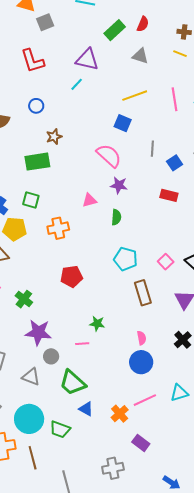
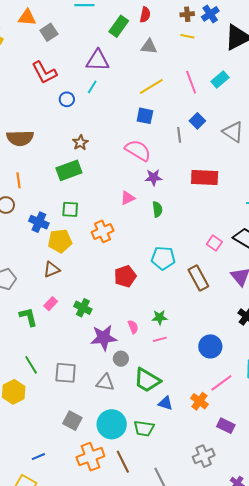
blue circle: (36, 106) -> (67, 99), moved
blue square: (175, 163) -> (197, 121), moved
red rectangle: (169, 195) -> (205, 178), size x1.5
cyan pentagon: (126, 259) -> (163, 258), moved
pink semicircle: (142, 338) -> (133, 327), moved
pink line: (82, 344) -> (160, 339), moved

